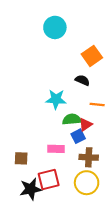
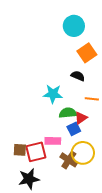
cyan circle: (55, 27) -> (74, 26), moved
brown cross: (89, 157) -> (69, 160), moved, turned 30
red square: (49, 179) -> (36, 152), moved
yellow circle: (87, 183) -> (83, 153), moved

